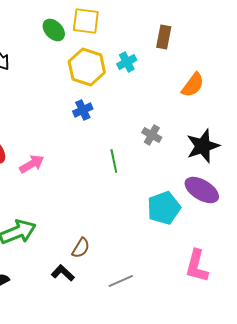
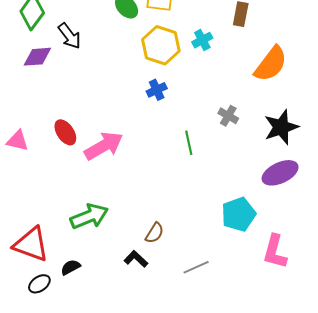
orange semicircle: (193, 85) -> (271, 64), size x1.4
pink arrow: (32, 164) -> (104, 146), size x1.5
purple ellipse: (202, 190) -> (280, 173), turned -56
cyan pentagon: (164, 208) -> (239, 214), moved

